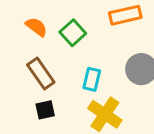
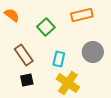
orange semicircle: (36, 27) -> (12, 15), moved

